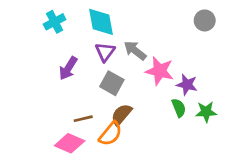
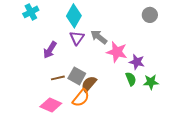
cyan cross: (55, 22) -> (31, 12), moved
cyan diamond: (101, 22) -> (74, 16), turned 40
gray square: (112, 83) -> (77, 76), moved
brown line: (83, 119) -> (58, 78), moved

